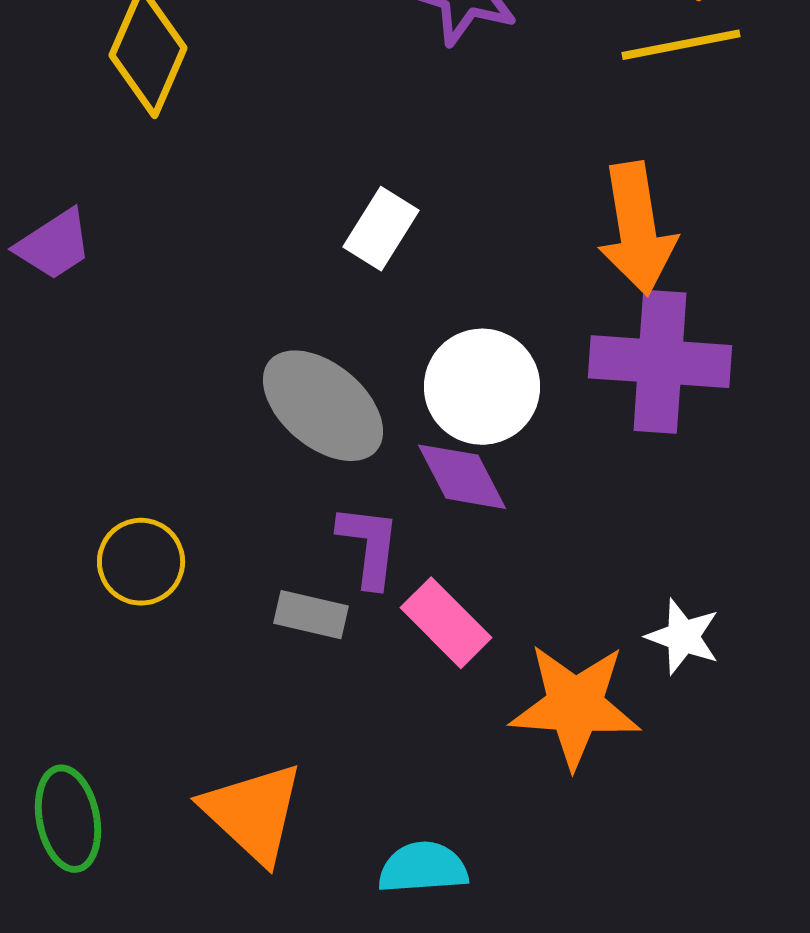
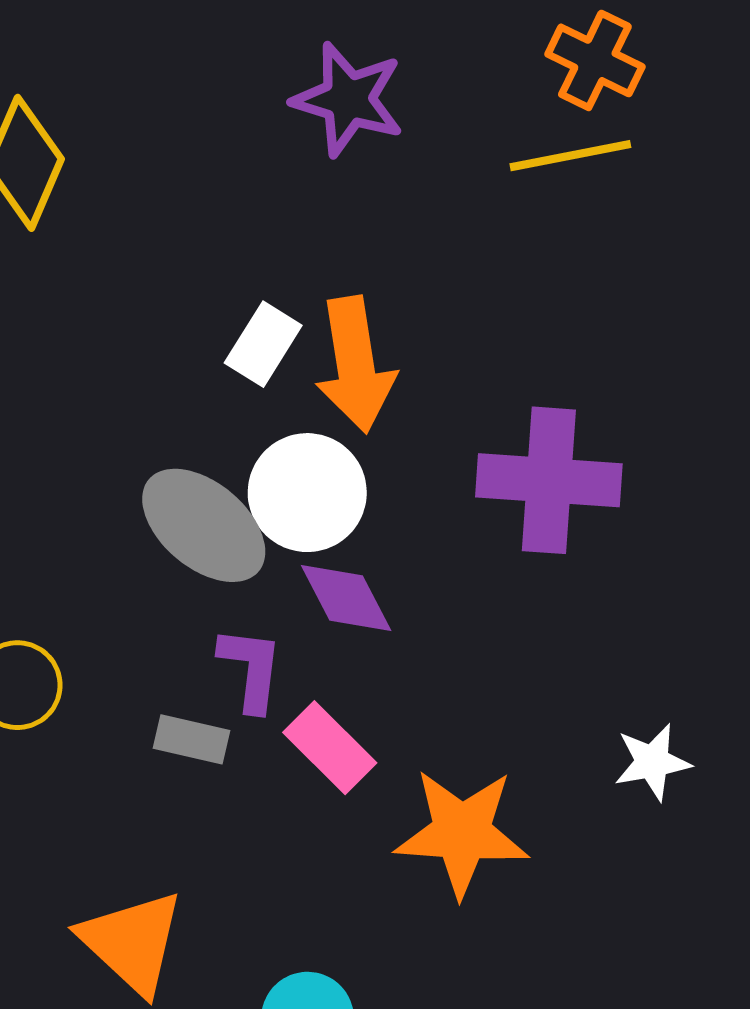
orange arrow: (637, 229) -> (355, 365), moved
white circle: (482, 387) -> (307, 493), moved
white star: (683, 637) -> (652, 762), moved, turned -30

